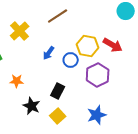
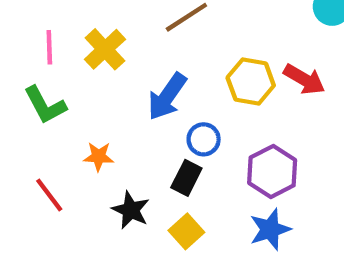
blue arrow: (49, 53) -> (167, 96), size x1.6
blue circle: (71, 60) -> (204, 139), moved
purple hexagon: (98, 75) -> (272, 171), moved

